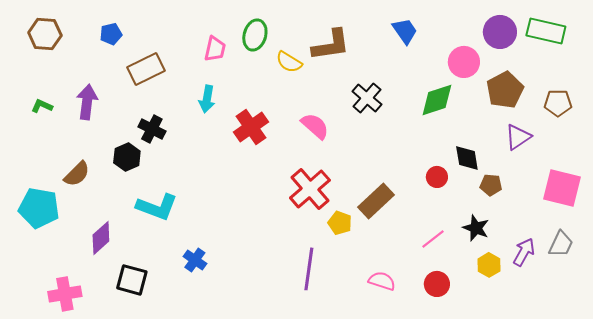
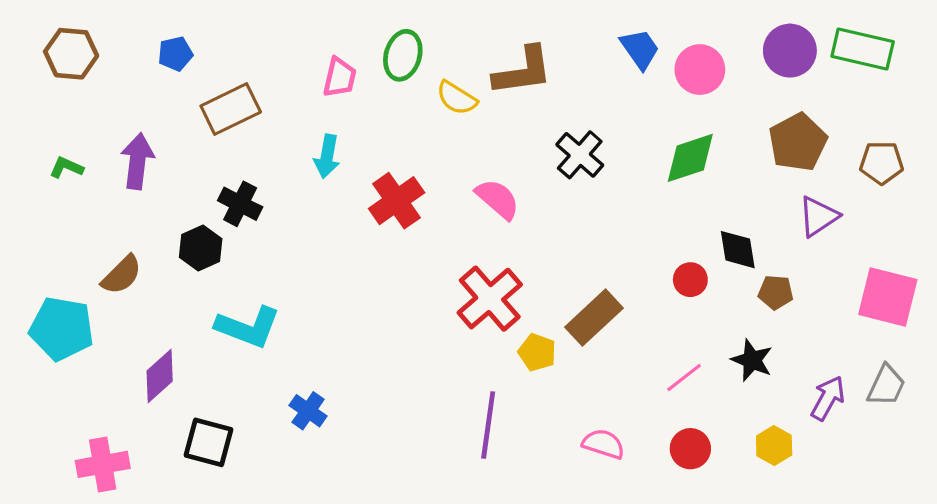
pink circle: (464, 62) -> (700, 70), moved
yellow hexagon: (489, 265) -> (774, 446), moved

